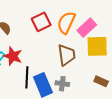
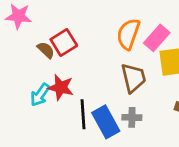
red square: (41, 22) -> (64, 42), moved

